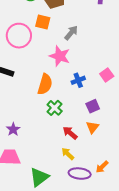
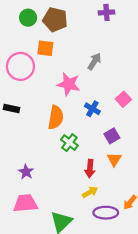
gray arrow: (71, 33) -> (94, 61), moved
blue cross: (78, 80) -> (92, 109), turned -32
red arrow: (70, 133) -> (90, 168), turned -119
yellow arrow: (68, 154) -> (90, 192), turned 112

